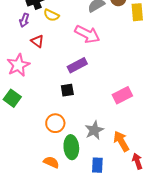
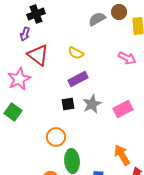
yellow semicircle: (51, 15) -> (76, 53), moved
pink arrow: (87, 34) -> (127, 58), moved, size x0.7
red triangle: (37, 41) -> (38, 55), size x1.6
gray star: (94, 130) -> (92, 104), moved

